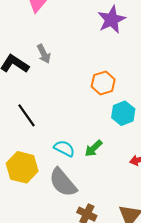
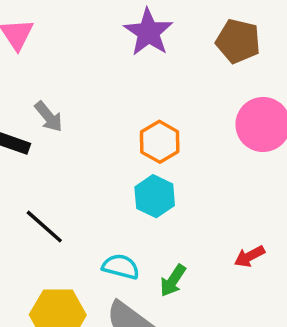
cyan hexagon: (123, 113) -> (155, 196), moved
green arrow: (93, 148) -> (173, 281), moved

